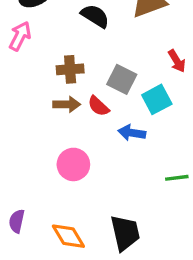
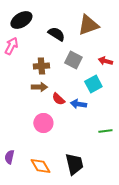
red arrow: (177, 61) -> (105, 61), turned 136
gray square: (122, 79) -> (73, 60), moved
red semicircle: (98, 106) -> (58, 99), moved

